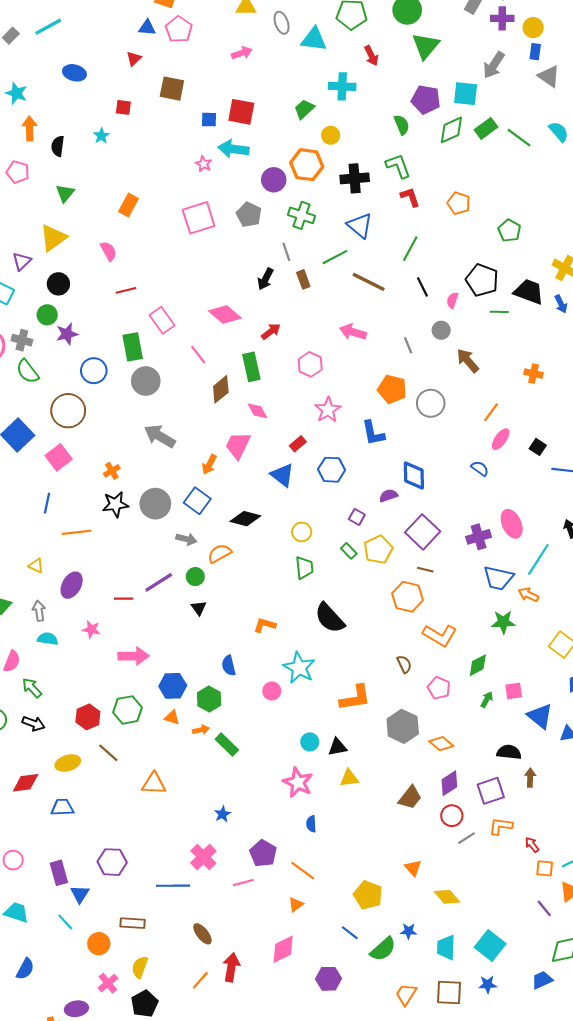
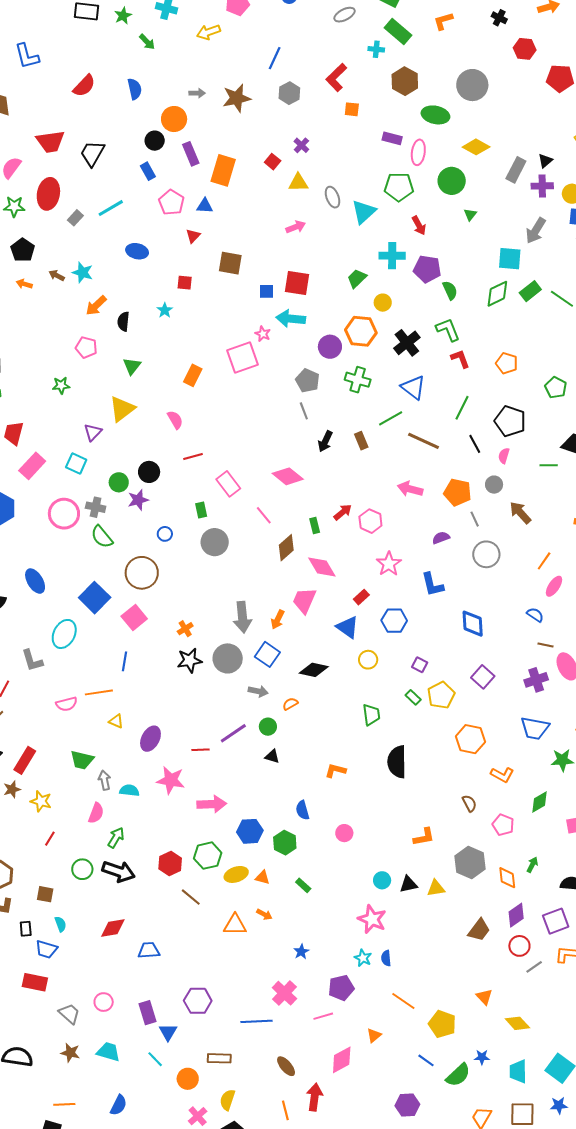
pink pentagon: (179, 29) -> (171, 202), moved
cyan triangle: (314, 39) -> (364, 212), turned -48
green triangle: (426, 46) -> (470, 215), size x0.5
purple pentagon: (426, 100) -> (427, 269), moved
orange arrow: (30, 128) -> (96, 306), turned -130
black cross: (355, 178) -> (407, 343), turned -32
pink square: (199, 218) -> (243, 357), moved
gray line: (286, 252) -> (304, 411), moved
black pentagon: (482, 280) -> (510, 421), moved
black circle: (58, 284) -> (149, 472), moved
red arrow: (271, 331) -> (343, 512), moved
gray line: (408, 345) -> (475, 519), moved
green rectangle: (133, 347) -> (201, 510), size x0.6
green rectangle: (251, 367) -> (315, 525), size x0.6
blue circle: (94, 371) -> (165, 534), size x0.6
orange pentagon: (392, 389) -> (458, 492), moved
pink diamond: (257, 411) -> (322, 567), size x1.4
gray arrow: (160, 436) -> (242, 617), moved, turned -124
purple semicircle: (388, 496) -> (441, 538), moved
orange line: (77, 532) -> (99, 692), moved
yellow circle: (302, 532) -> (368, 660), moved
purple square: (423, 532) -> (483, 677), size x0.7
orange semicircle: (220, 553) -> (290, 704), size x0.7
brown line: (425, 570) -> (545, 645), moved
blue trapezoid: (498, 578) -> (535, 728), moved
black triangle: (199, 608) -> (272, 756), turned -35
gray arrow: (39, 611) -> (105, 780), moved
black semicircle: (330, 618) -> (397, 762), turned 44
pink star: (91, 629) -> (171, 780), size x1.6
orange L-shape: (440, 635) -> (502, 775), size x0.7
cyan star: (299, 668) -> (363, 958), moved, size x0.6
green arrow: (32, 688) -> (116, 838), turned 75
orange L-shape: (355, 698) -> (424, 837), size x0.7
green arrow: (487, 700) -> (532, 865), moved
orange triangle: (172, 717) -> (262, 877), moved
black arrow: (33, 724) -> (119, 871), size x1.5
orange arrow: (201, 730) -> (264, 914), moved, turned 42
orange diamond: (441, 744) -> (507, 878), turned 45
green rectangle: (227, 745) -> (303, 885), size x0.7
yellow ellipse: (68, 763) -> (236, 874), moved
yellow triangle: (349, 778) -> (436, 888), moved
purple pentagon: (263, 853) -> (341, 988), turned 30
orange line: (303, 871) -> (403, 1001), moved
pink diamond: (283, 949) -> (342, 1060), moved
orange line: (200, 980) -> (285, 1110), turned -54

